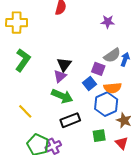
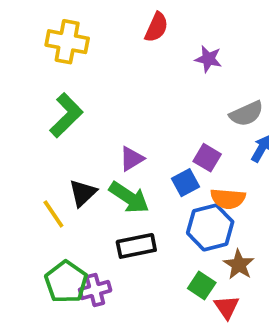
purple star: (108, 22) -> (208, 59), moved
gray semicircle: (112, 55) -> (246, 114), moved
black triangle: (64, 64) -> (83, 193), moved
green square: (99, 136) -> (202, 285), moved, turned 32

